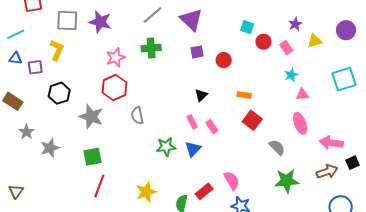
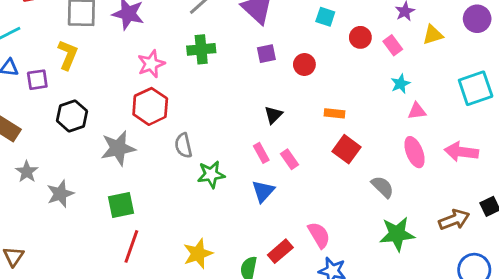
cyan square: (247, 27) -> (325, 17), moved
gray star: (91, 117) -> (118, 148), turned -30
pink arrow: (331, 143) -> (461, 152), moved
green star: (166, 147) -> (211, 174), moved

